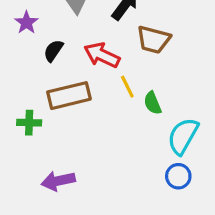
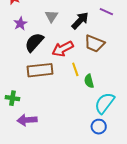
black semicircle: (53, 51) -> (34, 42), size x1.5
red arrow: (102, 55) -> (63, 49), turned -60
green cross: (29, 123) -> (12, 98), moved

